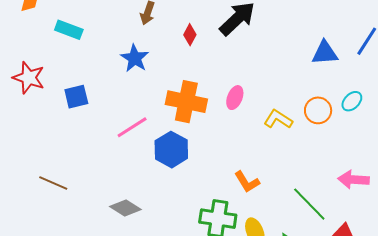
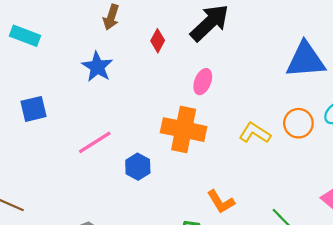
blue triangle: (325, 53) -> (306, 60), size x1.4
pink ellipse: (235, 98) -> (203, 82), moved
orange cross: (186, 102) -> (184, 130), moved
blue hexagon: (171, 150) -> (138, 167), size x0.7

